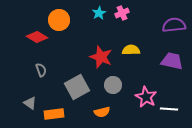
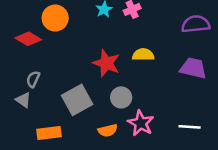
gray semicircle: (41, 70) -> (33, 79), turned -136
pink star: (146, 97) -> (141, 123), moved
gray triangle: (30, 103) -> (23, 100), moved

